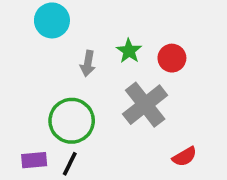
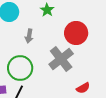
green star: (129, 51) -> (47, 10), moved
red circle: (172, 58) -> (76, 33), size x1.5

